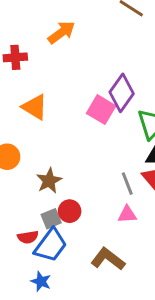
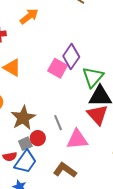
brown star: (49, 181) -> (23, 118), size x1.4
gray line: (127, 184) -> (58, 123), moved
pink triangle: (127, 214) -> (77, 139), size x1.6

